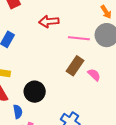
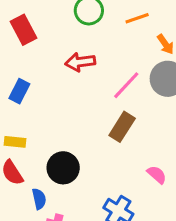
pink line: (79, 38) -> (126, 85), turned -50
pink semicircle: (94, 75) -> (157, 175), moved

